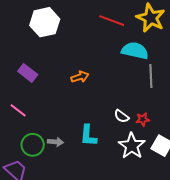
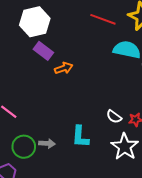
purple rectangle: (28, 73) -> (43, 51), moved
orange arrow: (80, 77) -> (64, 68), moved

